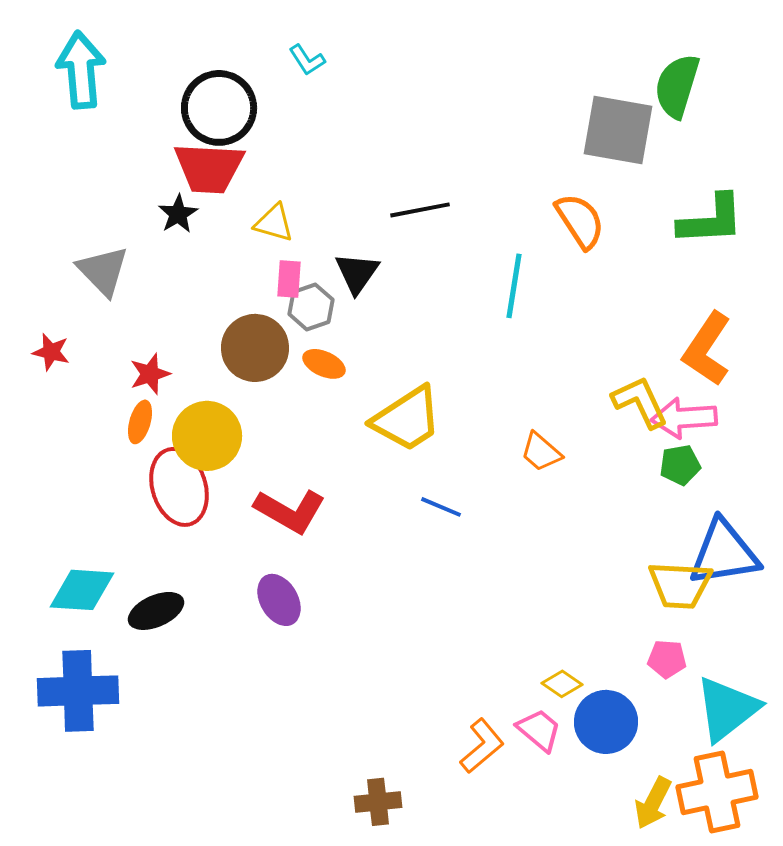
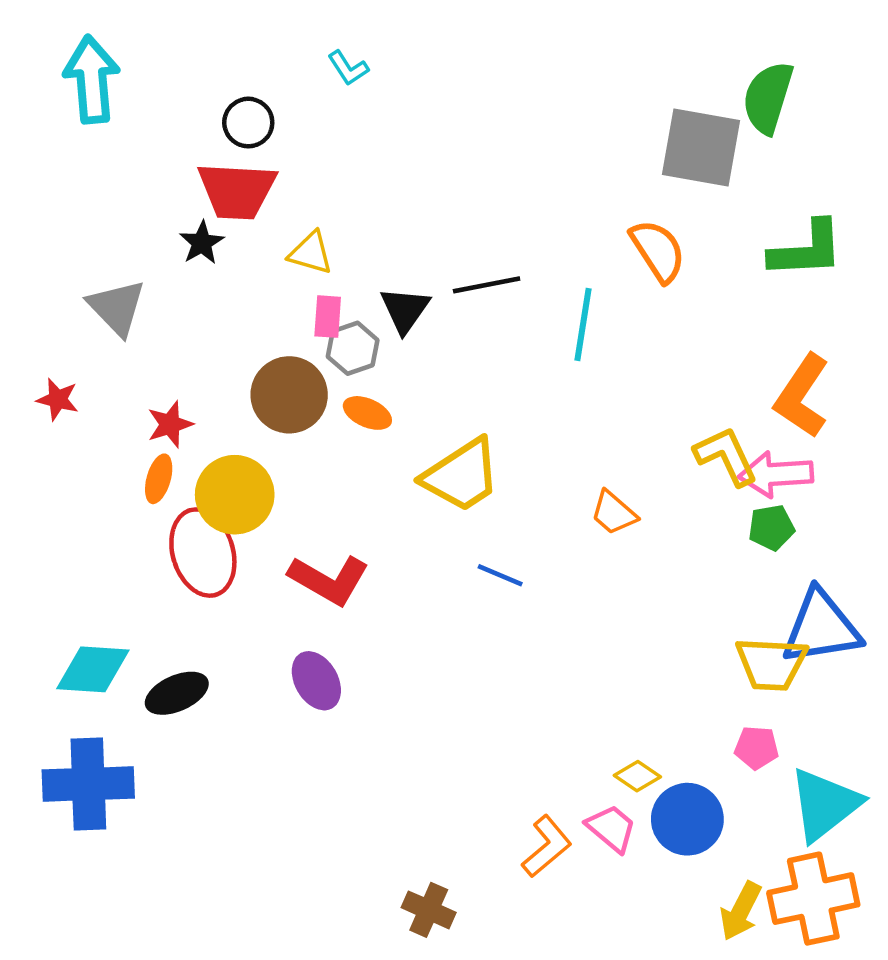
black circle: (219, 108) -> (248, 123), size x0.6
black line: (420, 210) -> (487, 285), moved
brown cross: (378, 802) -> (429, 910), turned 30

